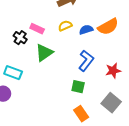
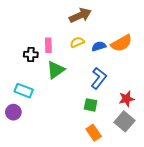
pink rectangle: (37, 29) -> (48, 45), turned 64
black cross: (20, 38) -> (31, 55), turned -32
red star: (113, 71) -> (127, 99), moved

